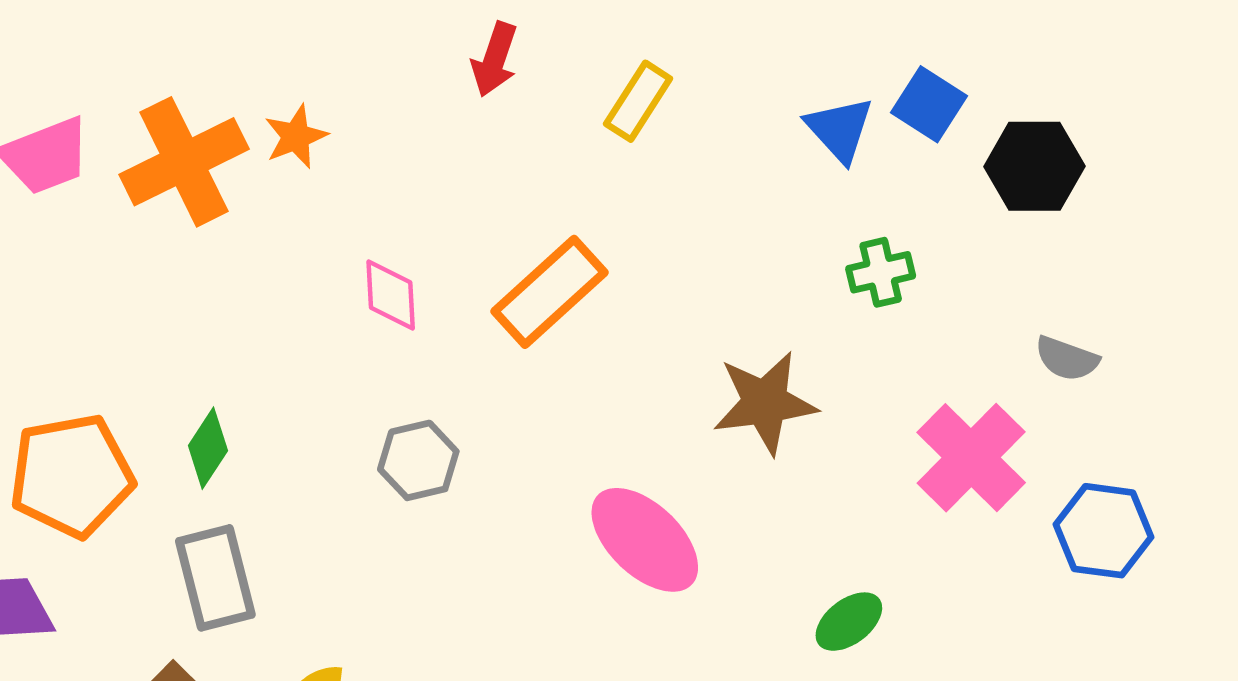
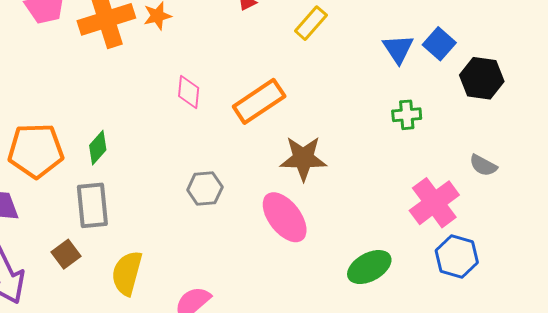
brown star: (765, 403) -> (303, 158), moved
gray hexagon: (418, 460) -> (205, 188), moved
blue hexagon: (1104, 531) -> (457, 257), moved
green ellipse: (849, 622) -> (369, 267), size x1.4

